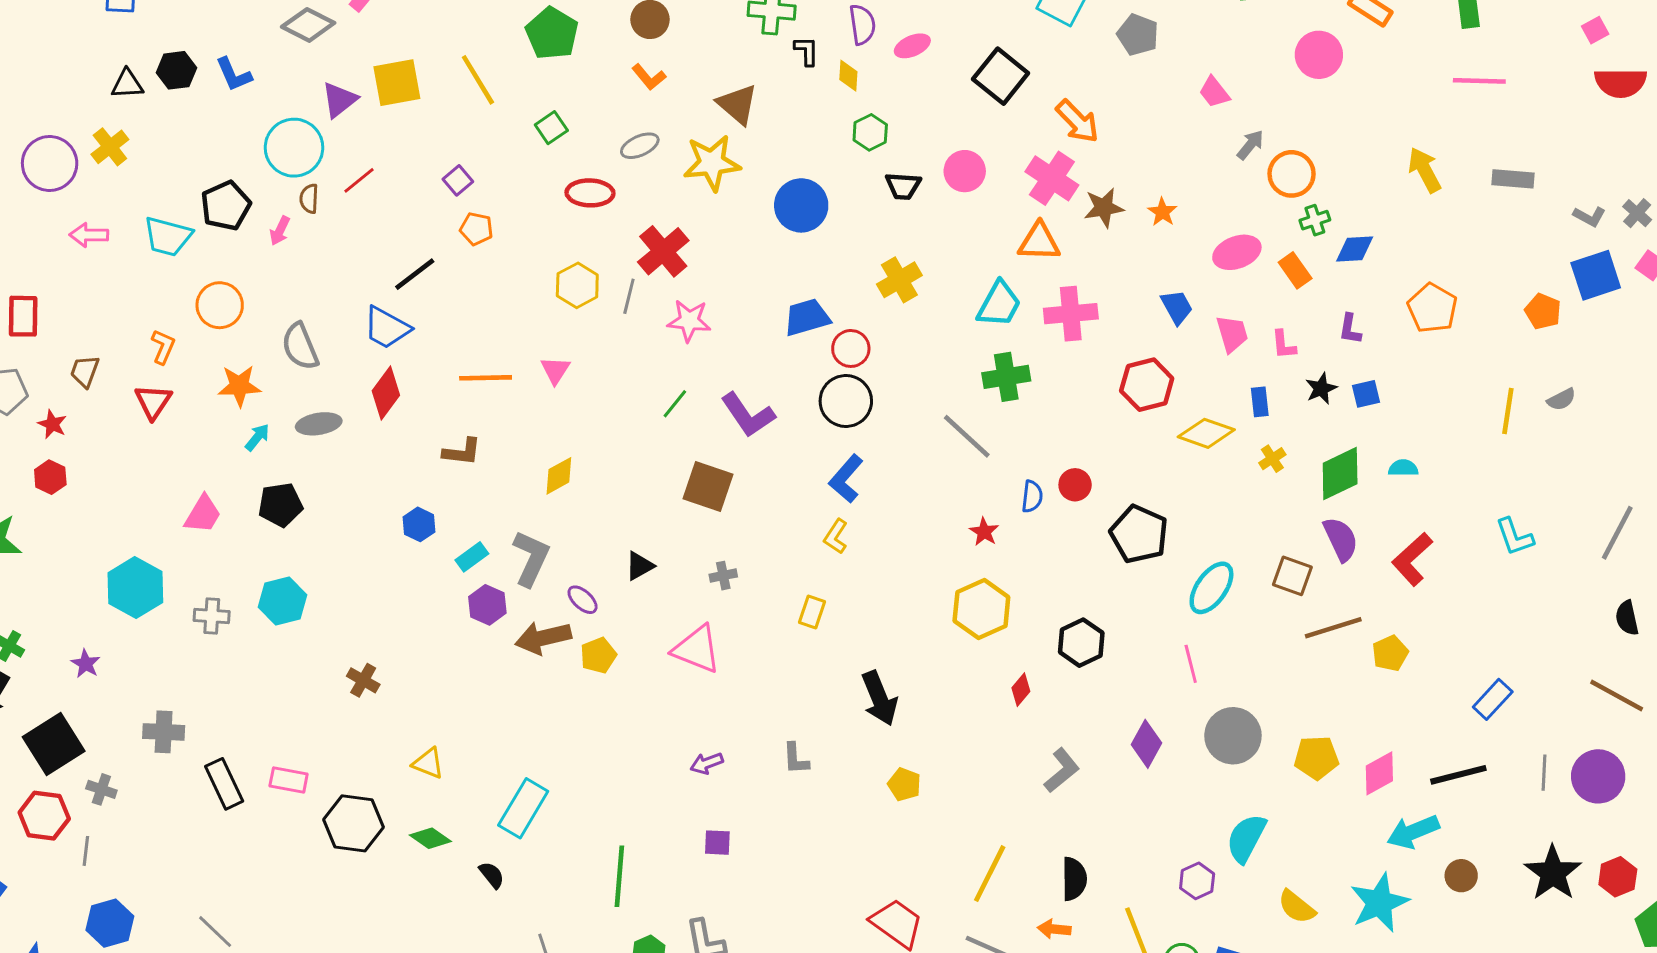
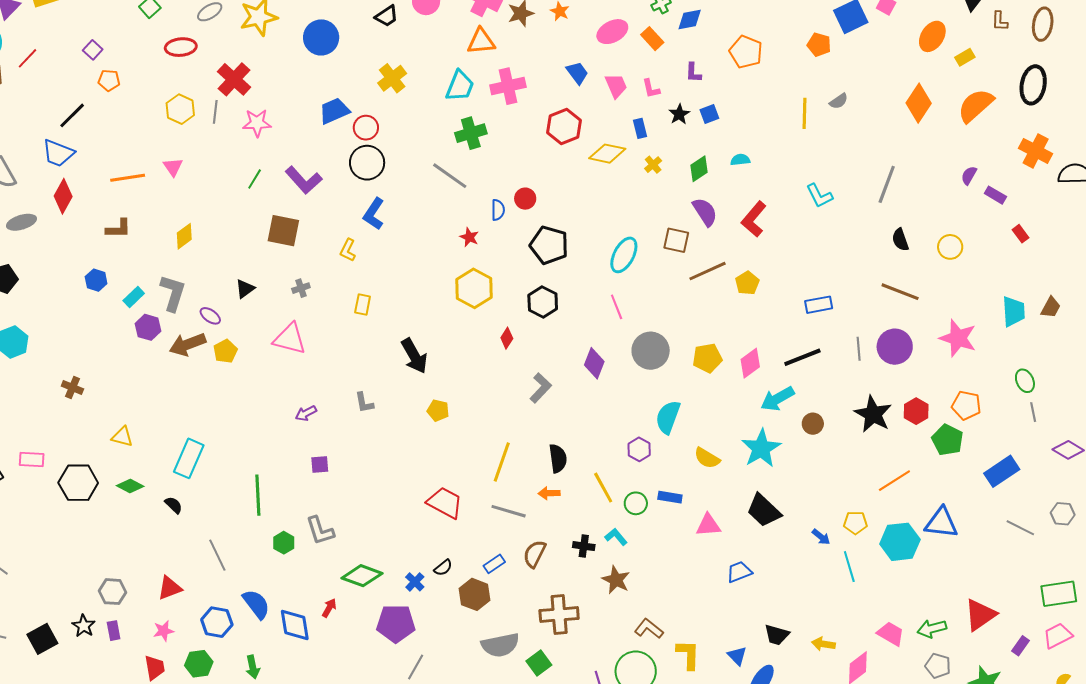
black trapezoid: (903, 186) -> (387, 16), turned -30
green diamond: (1340, 474) -> (699, 169), size x0.7
black pentagon: (1139, 534) -> (549, 245), moved
yellow L-shape: (836, 536) -> (348, 250), moved
blue rectangle: (1493, 699) -> (819, 305), turned 44

